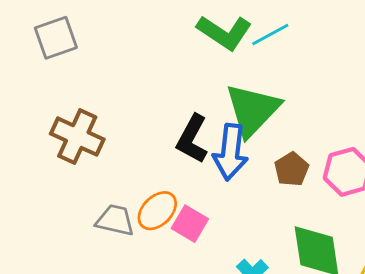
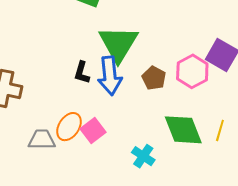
black L-shape: (192, 139) -> (82, 73), size x0.7
pink square: (190, 224) -> (93, 130), turned 35

